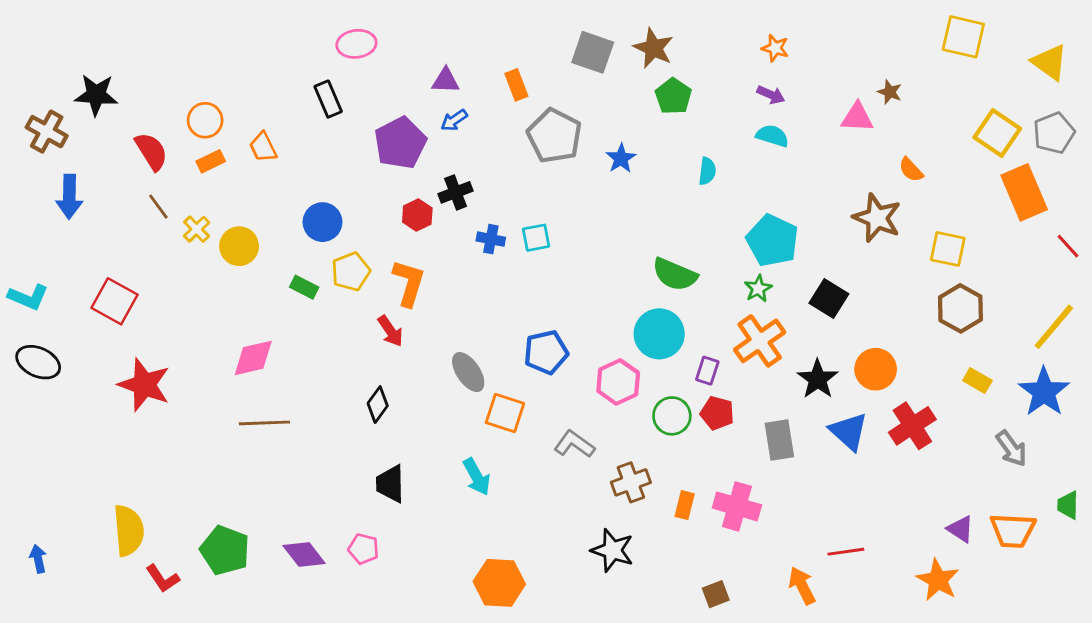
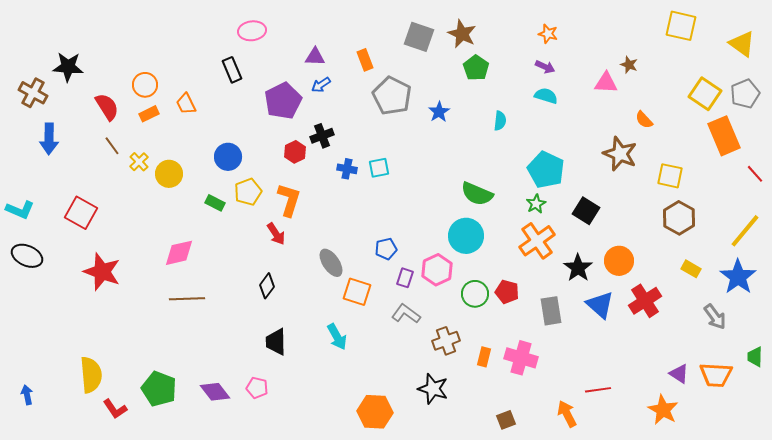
blue pentagon: (546, 352) -> (386, 249), size x0.7
purple rectangle: (707, 371) -> (405, 278), moved
orange hexagon: (499, 583) -> (375, 412), moved

